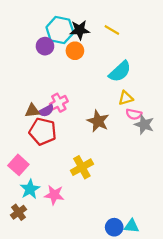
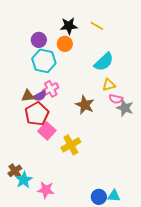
cyan hexagon: (60, 30) -> (44, 61), moved
red pentagon: (43, 131) -> (37, 114), turned 30
pink square: (18, 165) -> (47, 131), moved
cyan star: (30, 189) -> (24, 180), moved
pink star: (54, 195) -> (46, 190), moved
brown cross: (18, 212) -> (15, 171), moved

